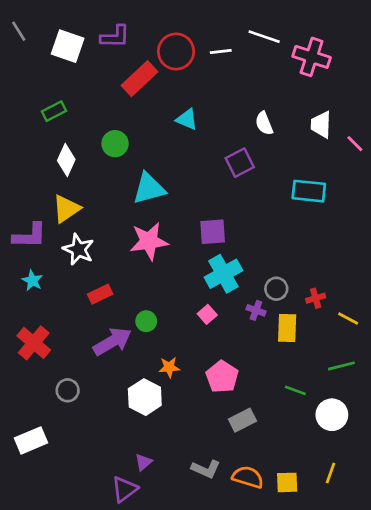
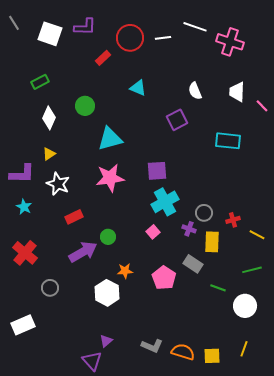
red rectangle: (139, 79) -> (103, 58), size x0.6
yellow triangle: (66, 209) -> (49, 154), size x0.6
gray rectangle: (242, 420) -> (193, 264), moved, turned 60
purple triangle: (125, 489) -> (92, 361), turned -35

